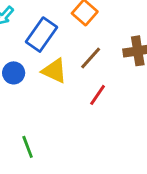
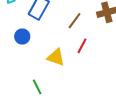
yellow triangle: (54, 71) -> (56, 57), moved

